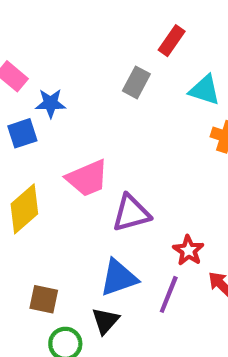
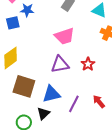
pink trapezoid: (87, 178) -> (65, 36), moved
red star: (188, 250) -> (88, 64), moved
brown square: (44, 299) -> (24, 86), moved, size x1.6

